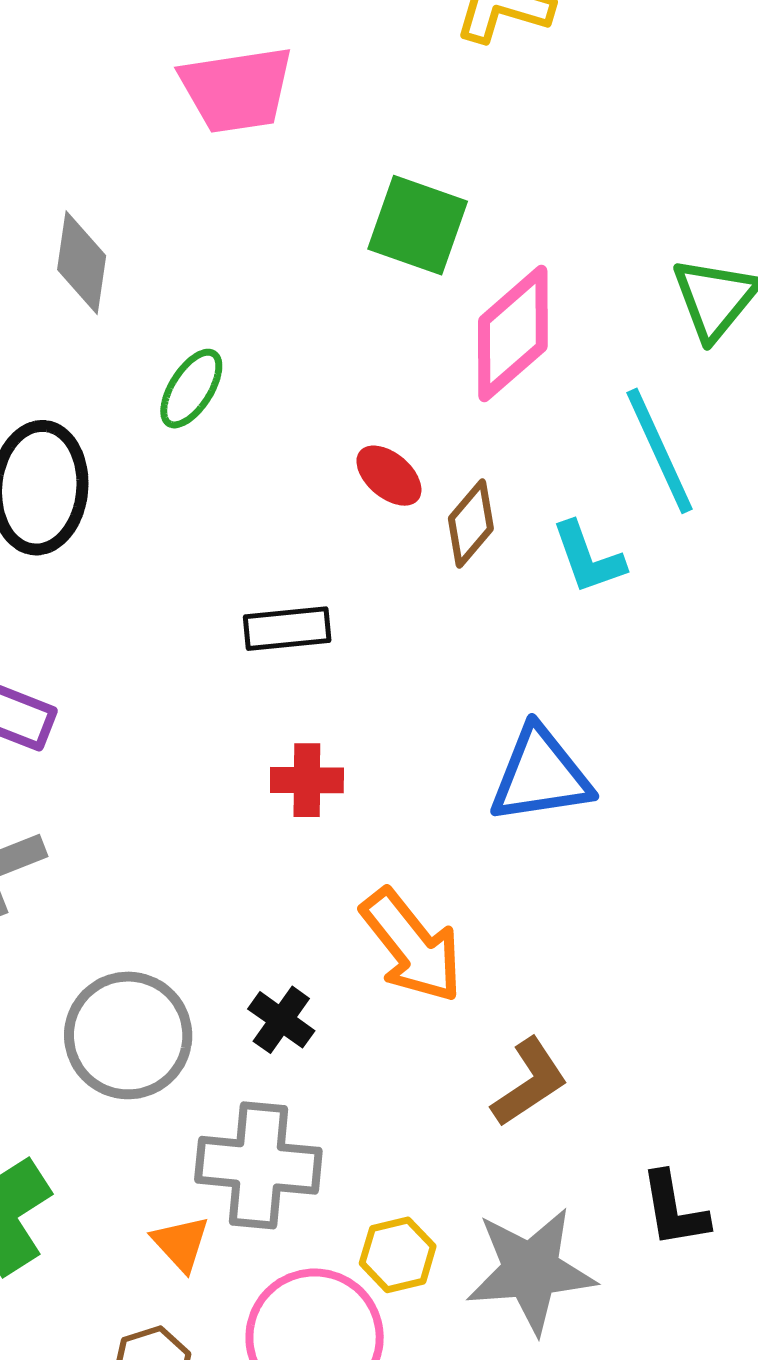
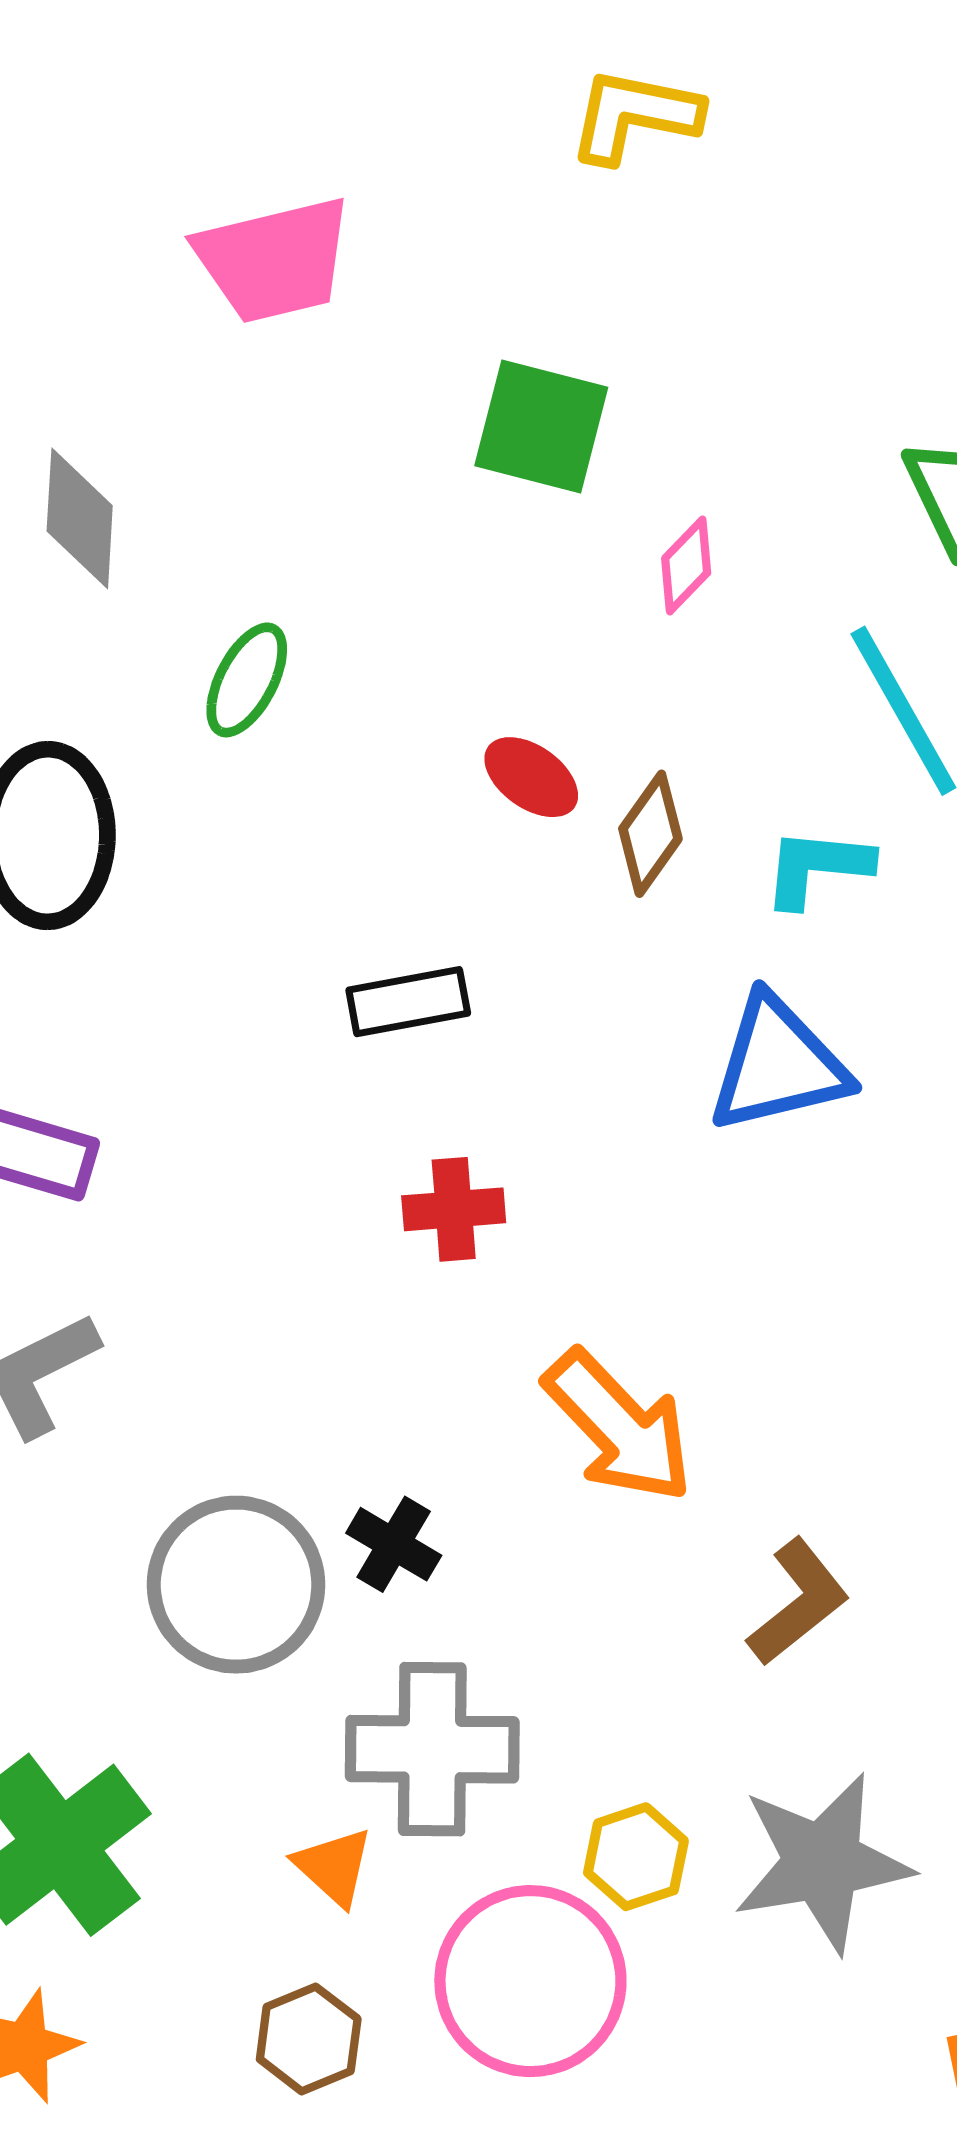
pink diamond: (513, 334) -> (686, 566), size x0.5
cyan L-shape: (588, 558) -> (817, 867), turned 120
blue triangle: (540, 775) -> (778, 1065), moved
black cross: (281, 1020) -> (394, 1544), moved

